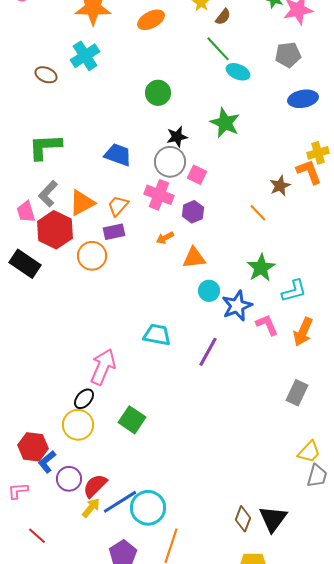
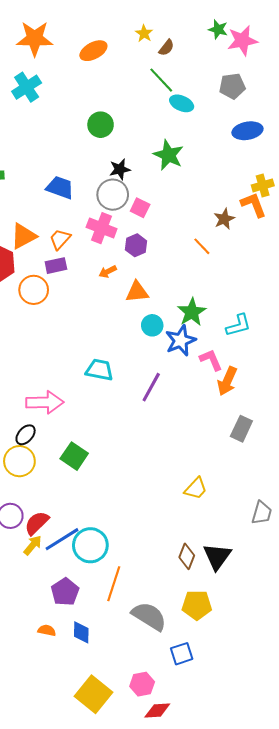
green star: (261, 268) -> (192, 312), moved
orange arrow: (303, 332) -> (227, 381), moved
pink arrow: (103, 367) -> (45, 402), turned 66
yellow trapezoid: (309, 452) -> (196, 489), moved

